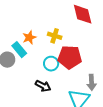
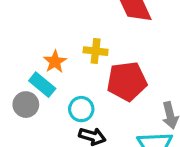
cyan circle: (51, 64) -> (81, 109), moved

